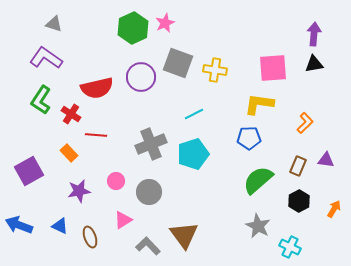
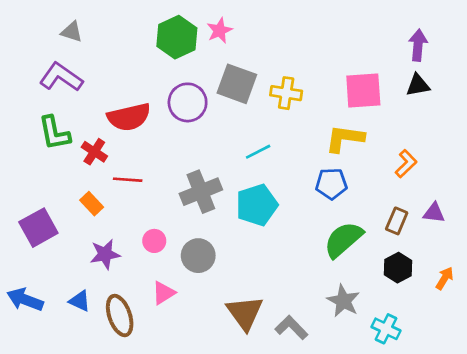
green L-shape: (41, 100) -> (54, 133), turned -44
brown ellipse: (90, 237) -> (120, 316), size x1.4
gray L-shape: (148, 246) -> (291, 327), moved

